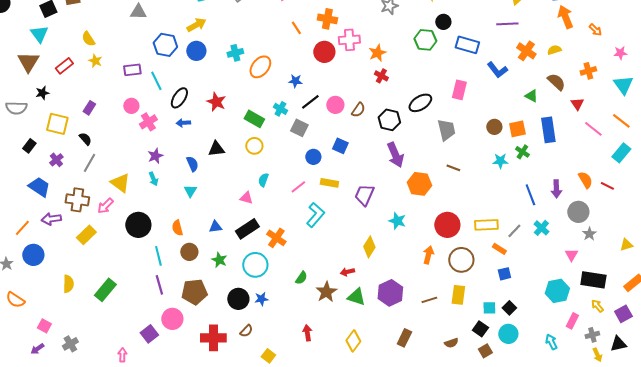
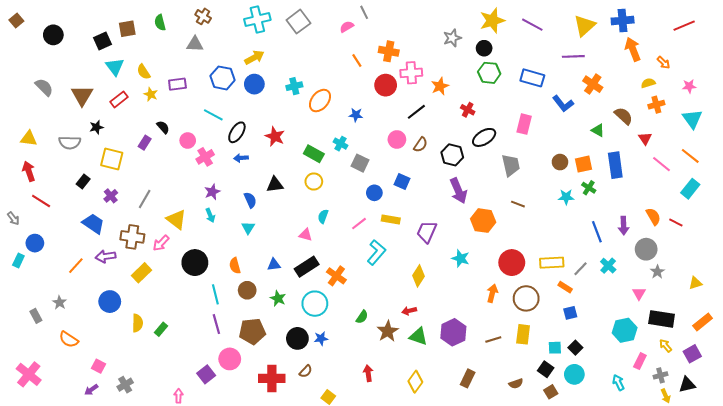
black circle: (443, 22) -> (484, 48), moved
cyan triangle: (39, 34) -> (115, 67), moved
yellow semicircle: (554, 50) -> (648, 83), moved
purple rectangle: (132, 70) -> (177, 84), moved
red cross: (381, 76) -> (468, 110), moved
cyan line: (156, 81) -> (213, 115), turned -36
black line: (310, 102) -> (416, 112), moved
black semicircle: (85, 139) -> (163, 127), moved
yellow diamond: (369, 247) -> (418, 276), moved
blue circle: (33, 255) -> (110, 302), moved
yellow semicircle: (68, 284) -> (137, 323), moved
green rectangle: (105, 290) -> (161, 329), size x0.6

